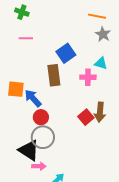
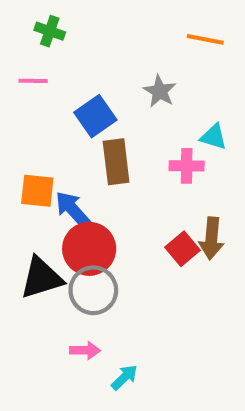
gray star: (103, 34) -> (160, 91), moved
pink line: (26, 38) -> (33, 81), moved
blue square: (66, 53) -> (95, 116), moved
red circle: (41, 117) -> (89, 249), size x1.6
black triangle: (29, 150) -> (41, 278), moved, turned -50

